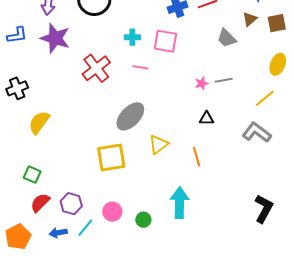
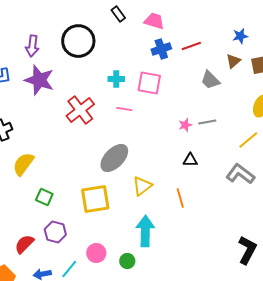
green square: (32, 175) -> (44, 197), moved
cyan arrow: (179, 203) -> (145, 231), moved
purple hexagon: (71, 204) -> (55, 232), moved

